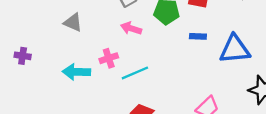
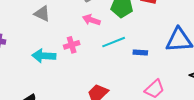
blue rectangle: (198, 36) -> (140, 52), moved
cyan line: (135, 73) -> (114, 42), moved

